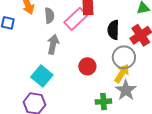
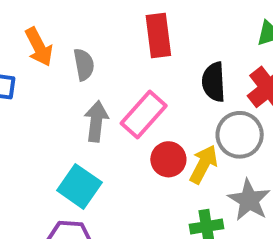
pink rectangle: (76, 19) -> (144, 114), moved
yellow arrow: (122, 73) -> (203, 164), moved

